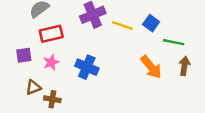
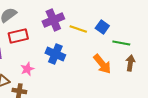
pink star: (51, 62) -> (27, 69), moved
blue cross: (87, 67) -> (55, 54), moved

